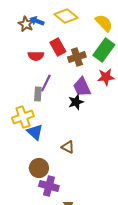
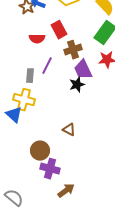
brown cross: (77, 57) -> (73, 50), moved
gray rectangle: (38, 94) -> (30, 76), moved
yellow cross: (23, 117) -> (24, 100), turned 35
blue triangle: (35, 132) -> (14, 115), moved

